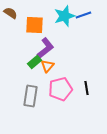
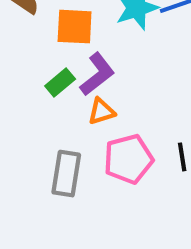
green rectangle: (34, 62) -> (60, 82), moved
orange triangle: (47, 66) -> (101, 111), turned 32

